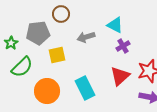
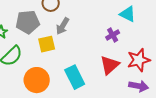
cyan triangle: (115, 25) -> (128, 14), moved
gray arrow: (86, 37) -> (63, 26), moved, turned -42

